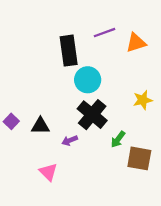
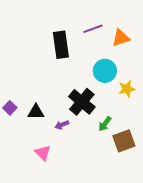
cyan circle: (88, 80) -> (105, 71), moved
brown square: (139, 158) -> (124, 141), turned -30

